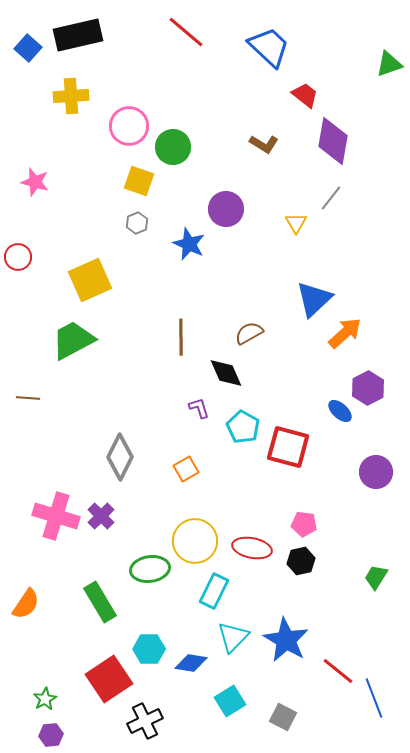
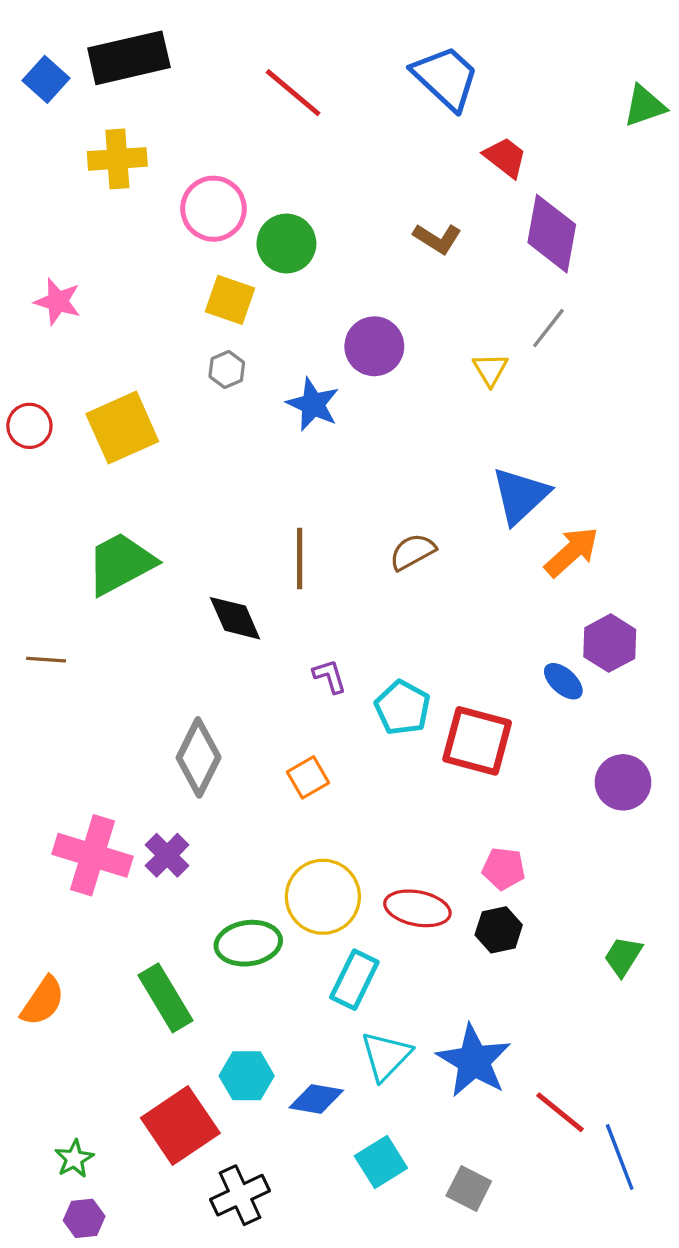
red line: (186, 32) -> (293, 93), moved
yellow square: (90, 280) -> (122, 428), moved
black diamond: (226, 373) -> (235, 618), moved

